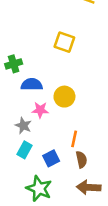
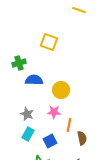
yellow square: (64, 42) -> (49, 42), moved
pink star: (40, 110) -> (54, 112), moved
brown semicircle: (81, 160) -> (82, 138), moved

